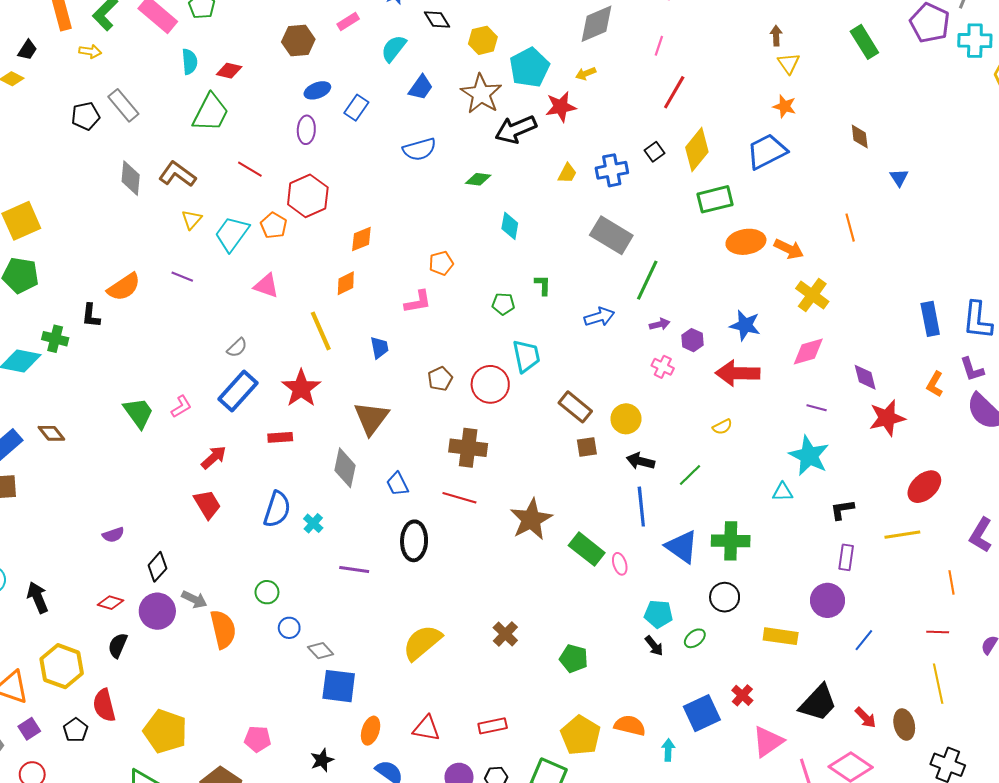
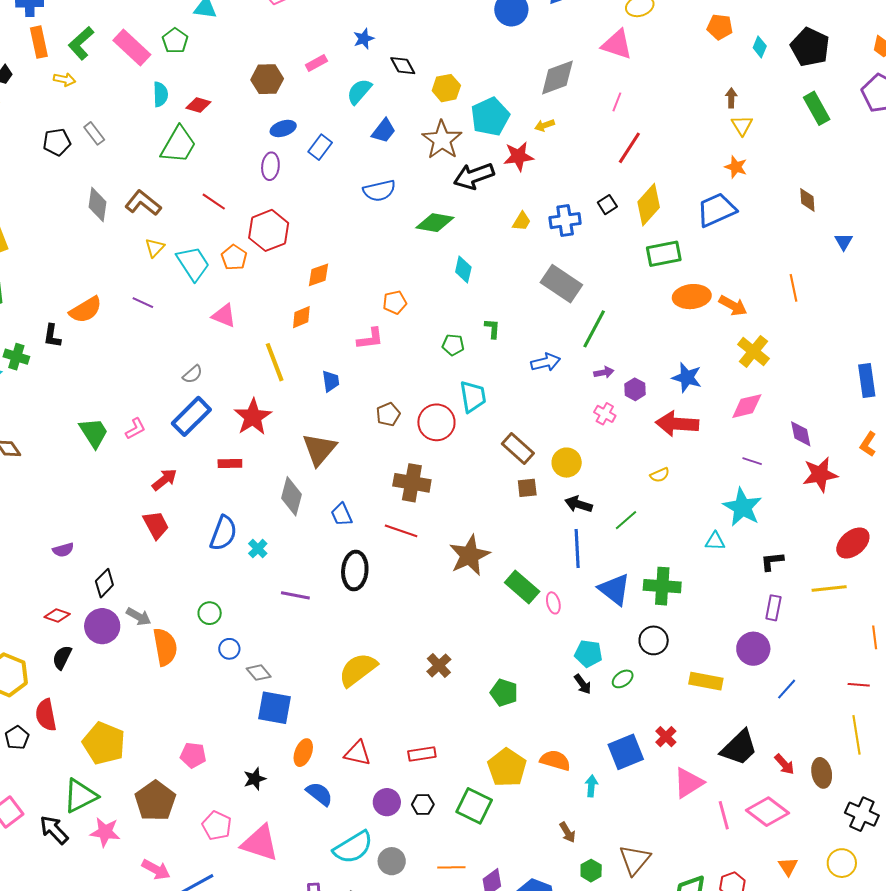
gray rectangle: (123, 105) -> (94, 133), size x0.7
green diamond: (478, 179) -> (435, 223), size x1.5
cyan trapezoid: (232, 234) -> (193, 264), turned 108

